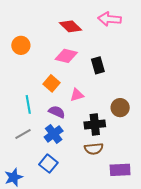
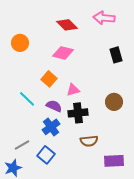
black rectangle: (98, 65) -> (116, 55), moved
cyan line: (28, 104) -> (27, 99), turned -36
black cross: (95, 124) -> (78, 113), moved
gray line: (23, 134) -> (22, 145), moved

